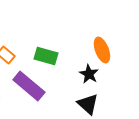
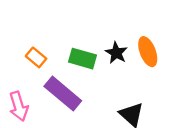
black star: (89, 74) -> (116, 53), moved

